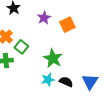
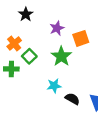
green star: (53, 58) -> (61, 56), moved
cyan star: (48, 80) -> (54, 86), moved

